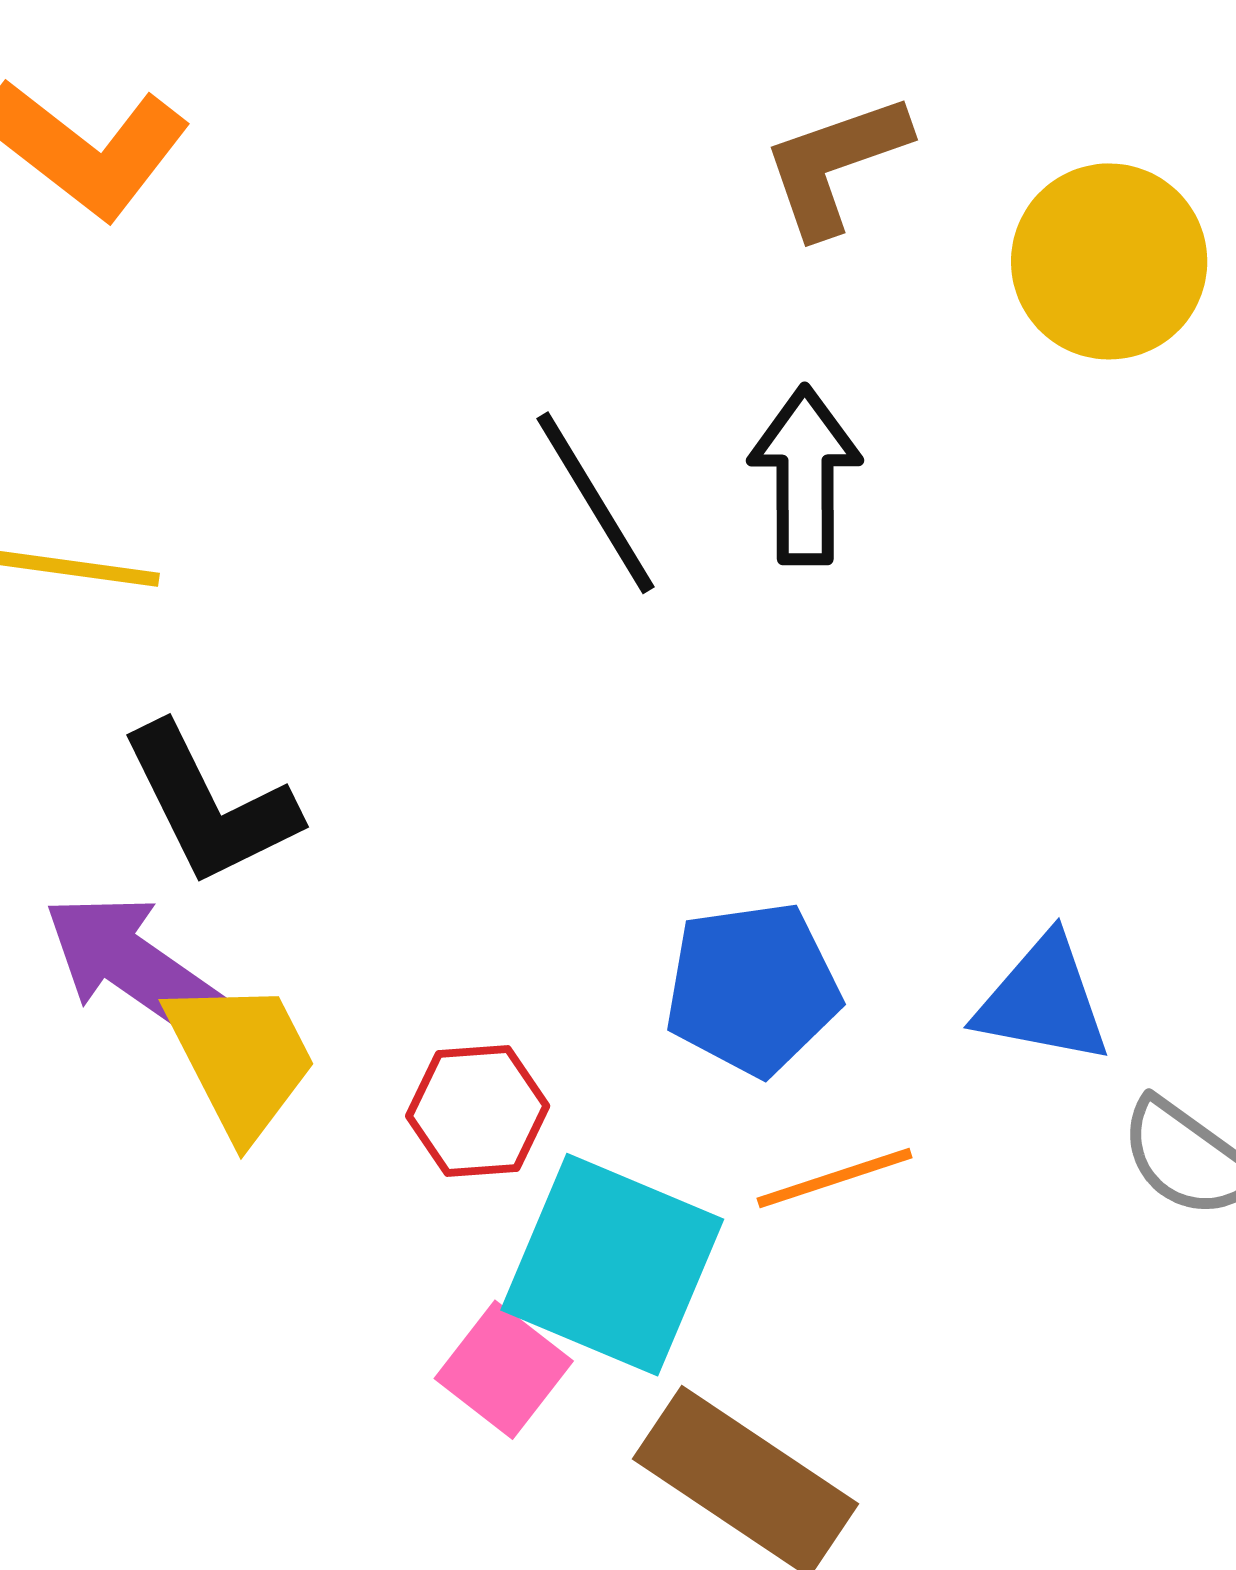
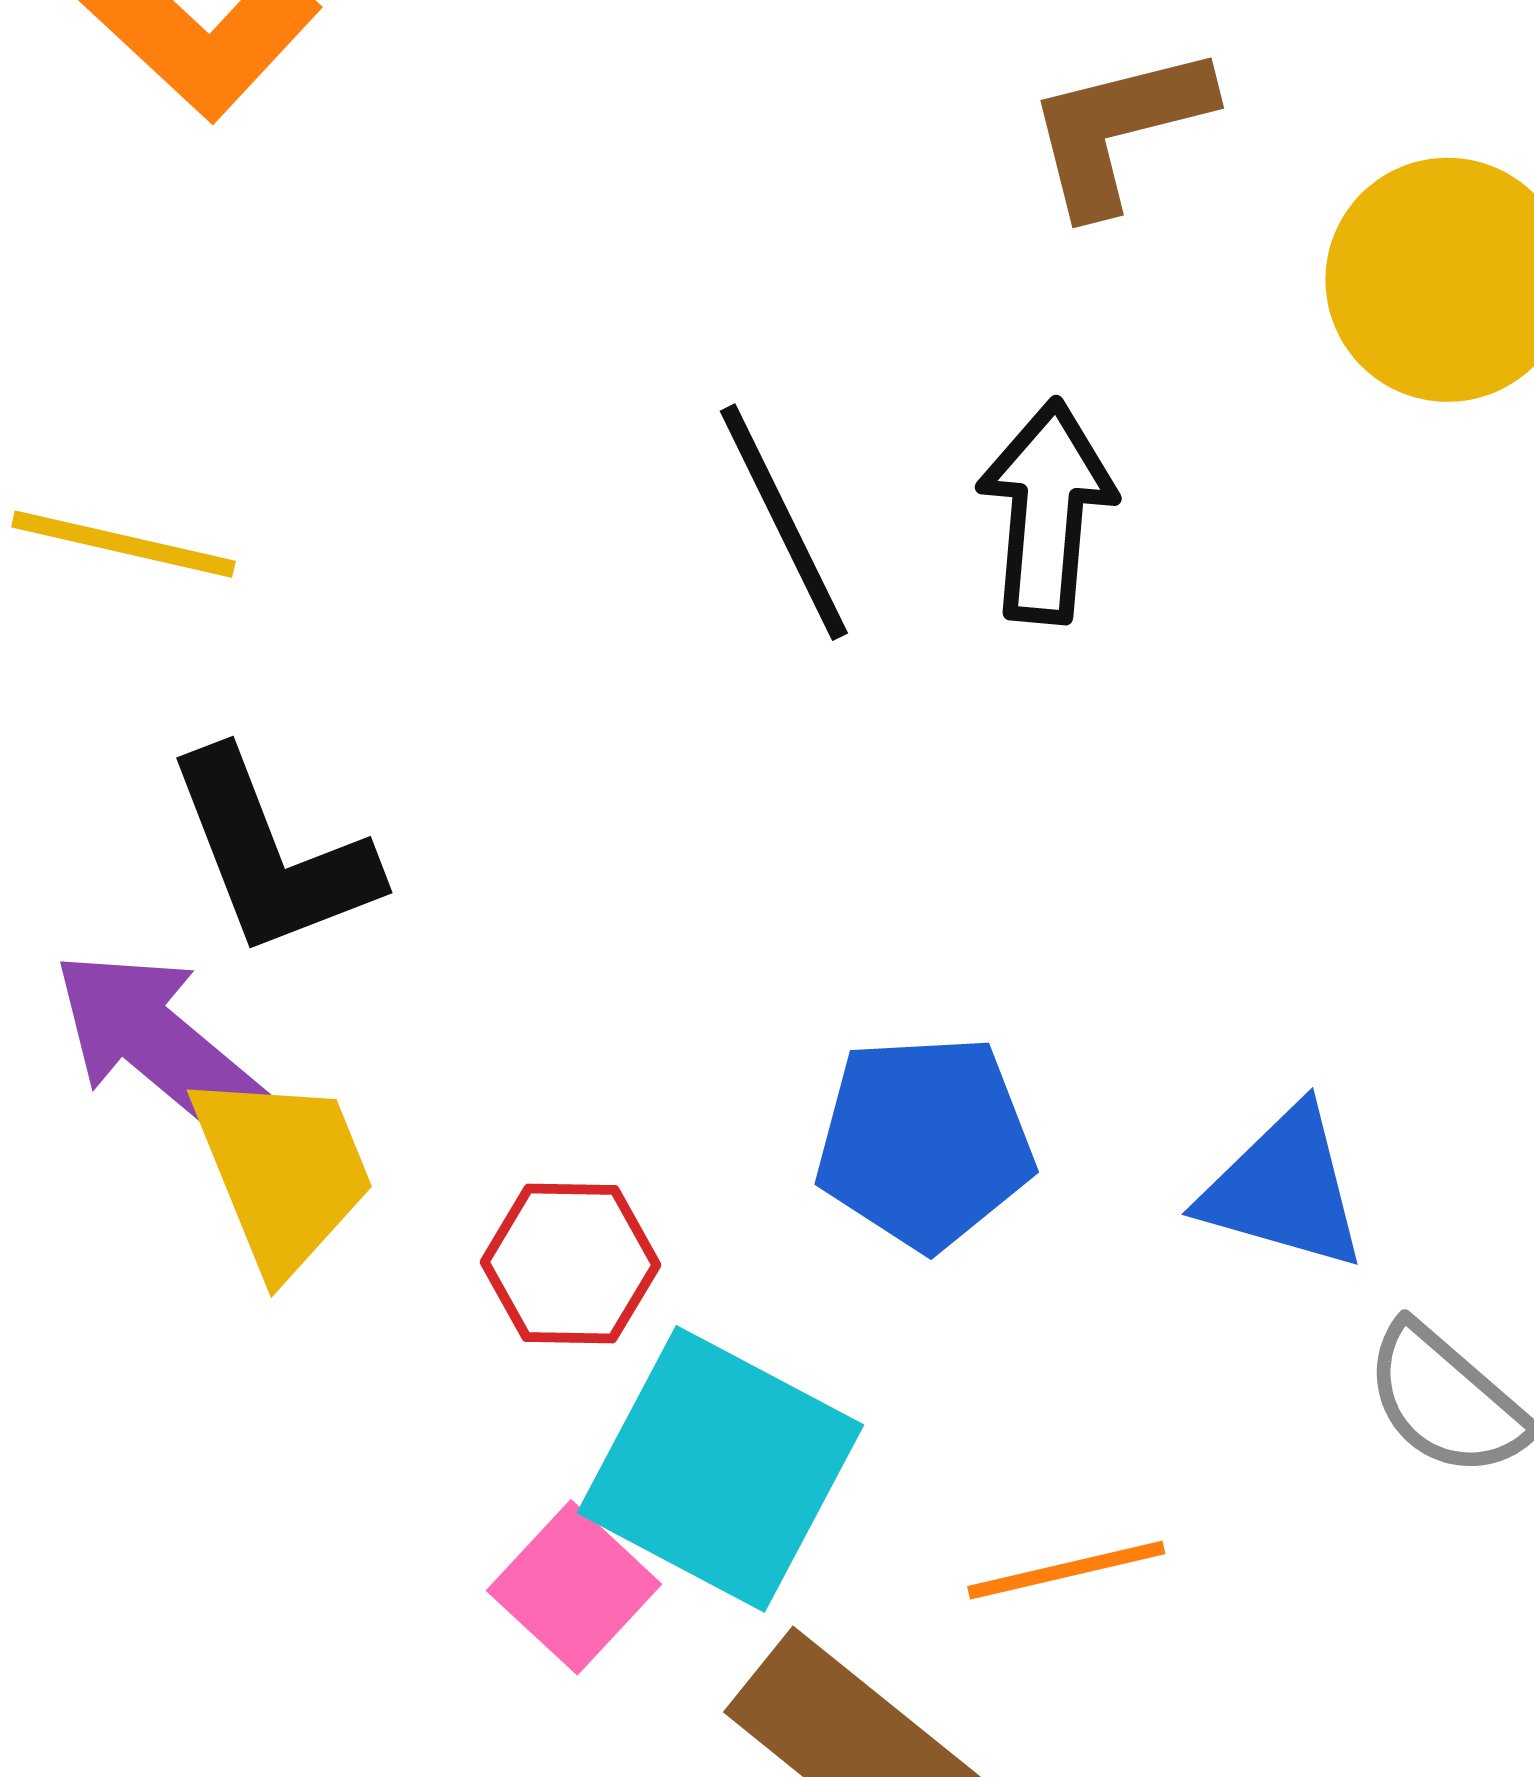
orange line: (835, 1178) -> (1066, 1570), moved

